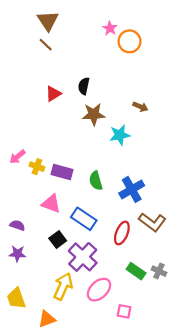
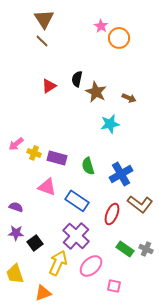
brown star: (94, 114) -> (96, 92), moved, turned 30
black square: (58, 240) -> (35, 243), moved

